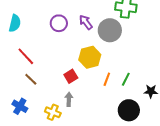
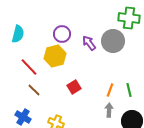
purple arrow: (86, 22) -> (89, 43), moved
yellow hexagon: (90, 57) -> (55, 56), moved
green line: (126, 79) -> (129, 90), turned -40
gray arrow: (69, 99) -> (109, 110), moved

